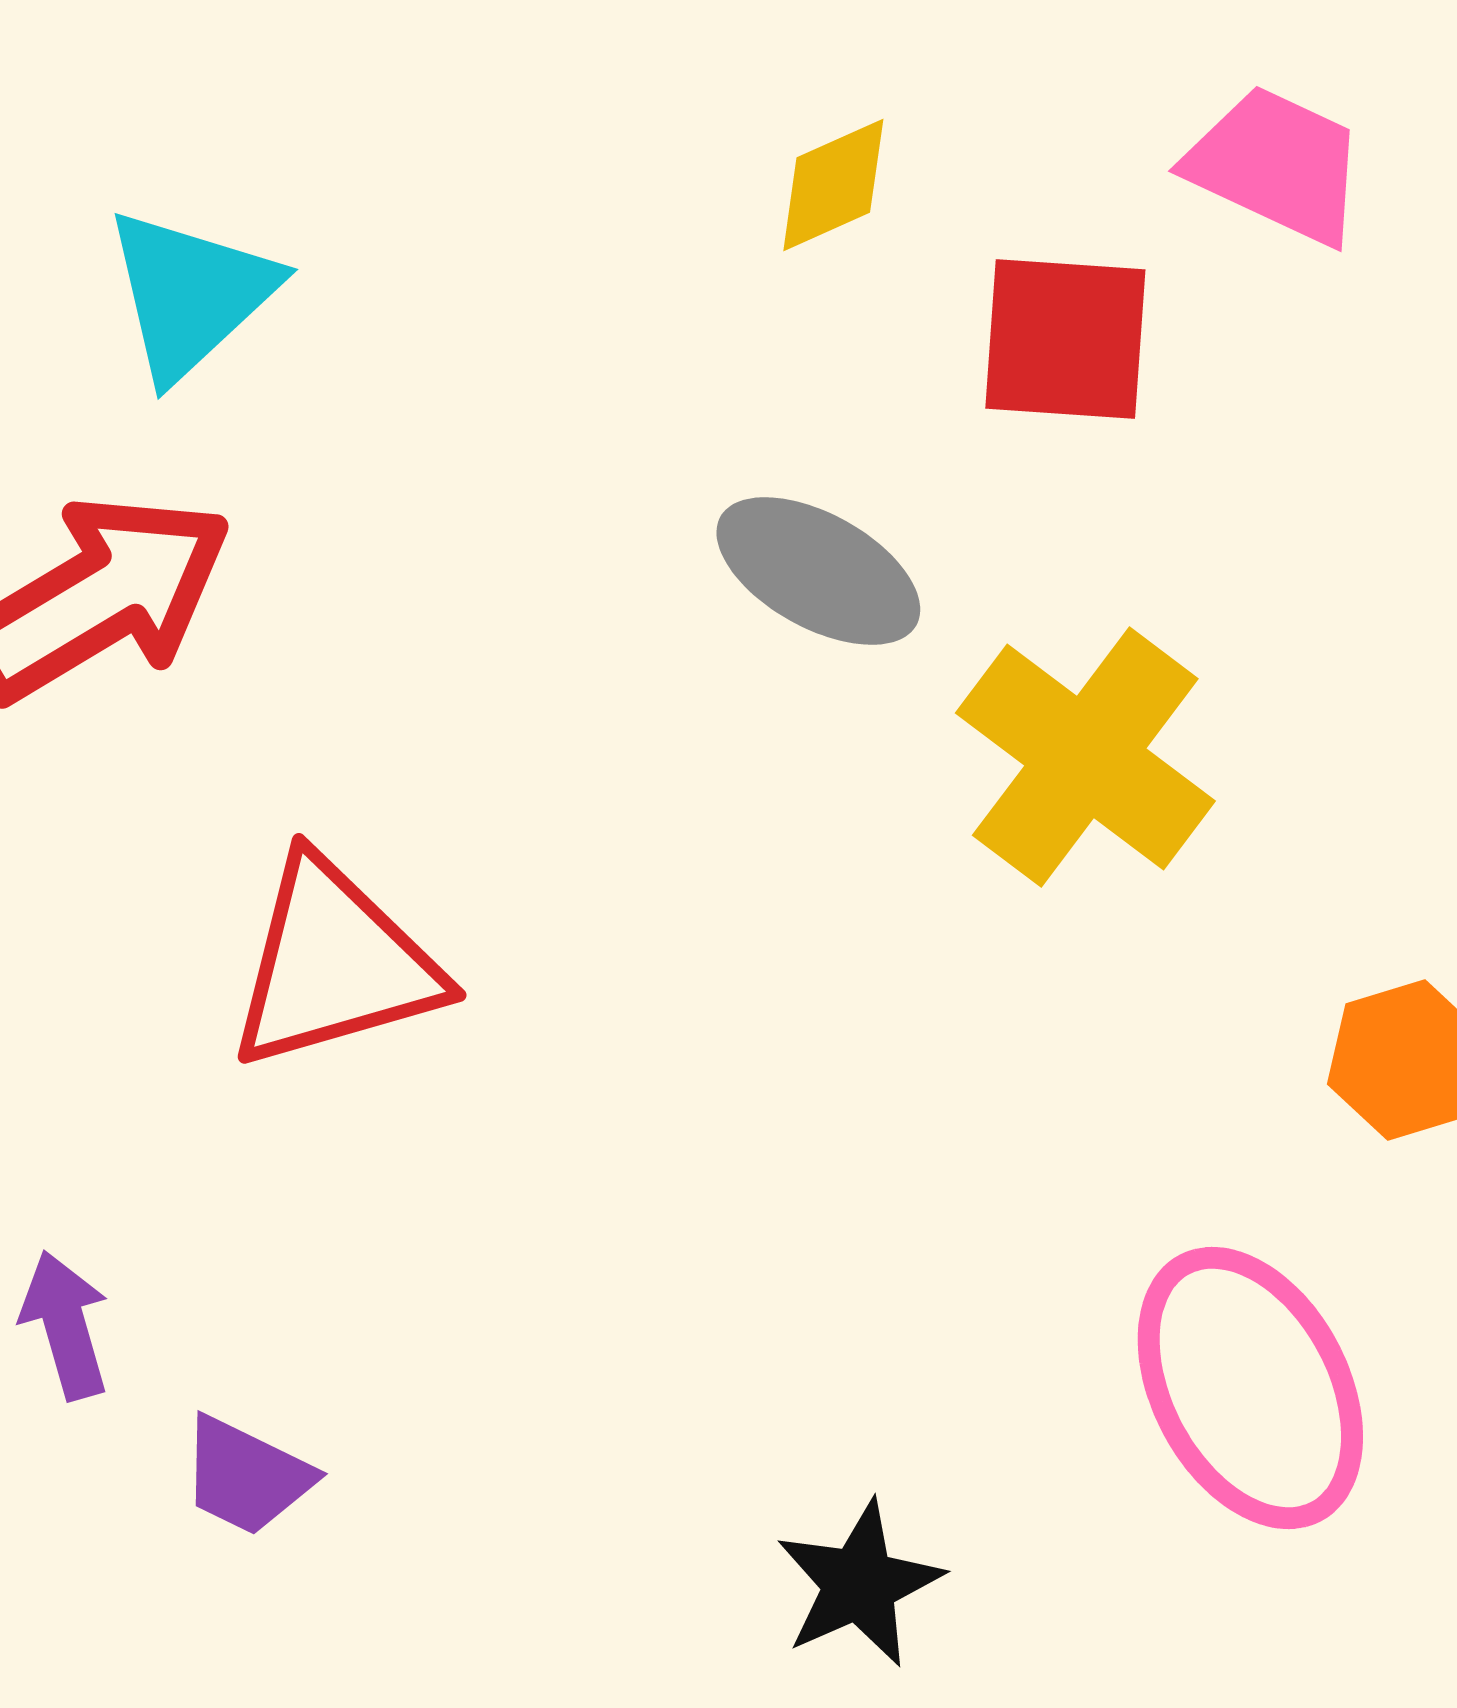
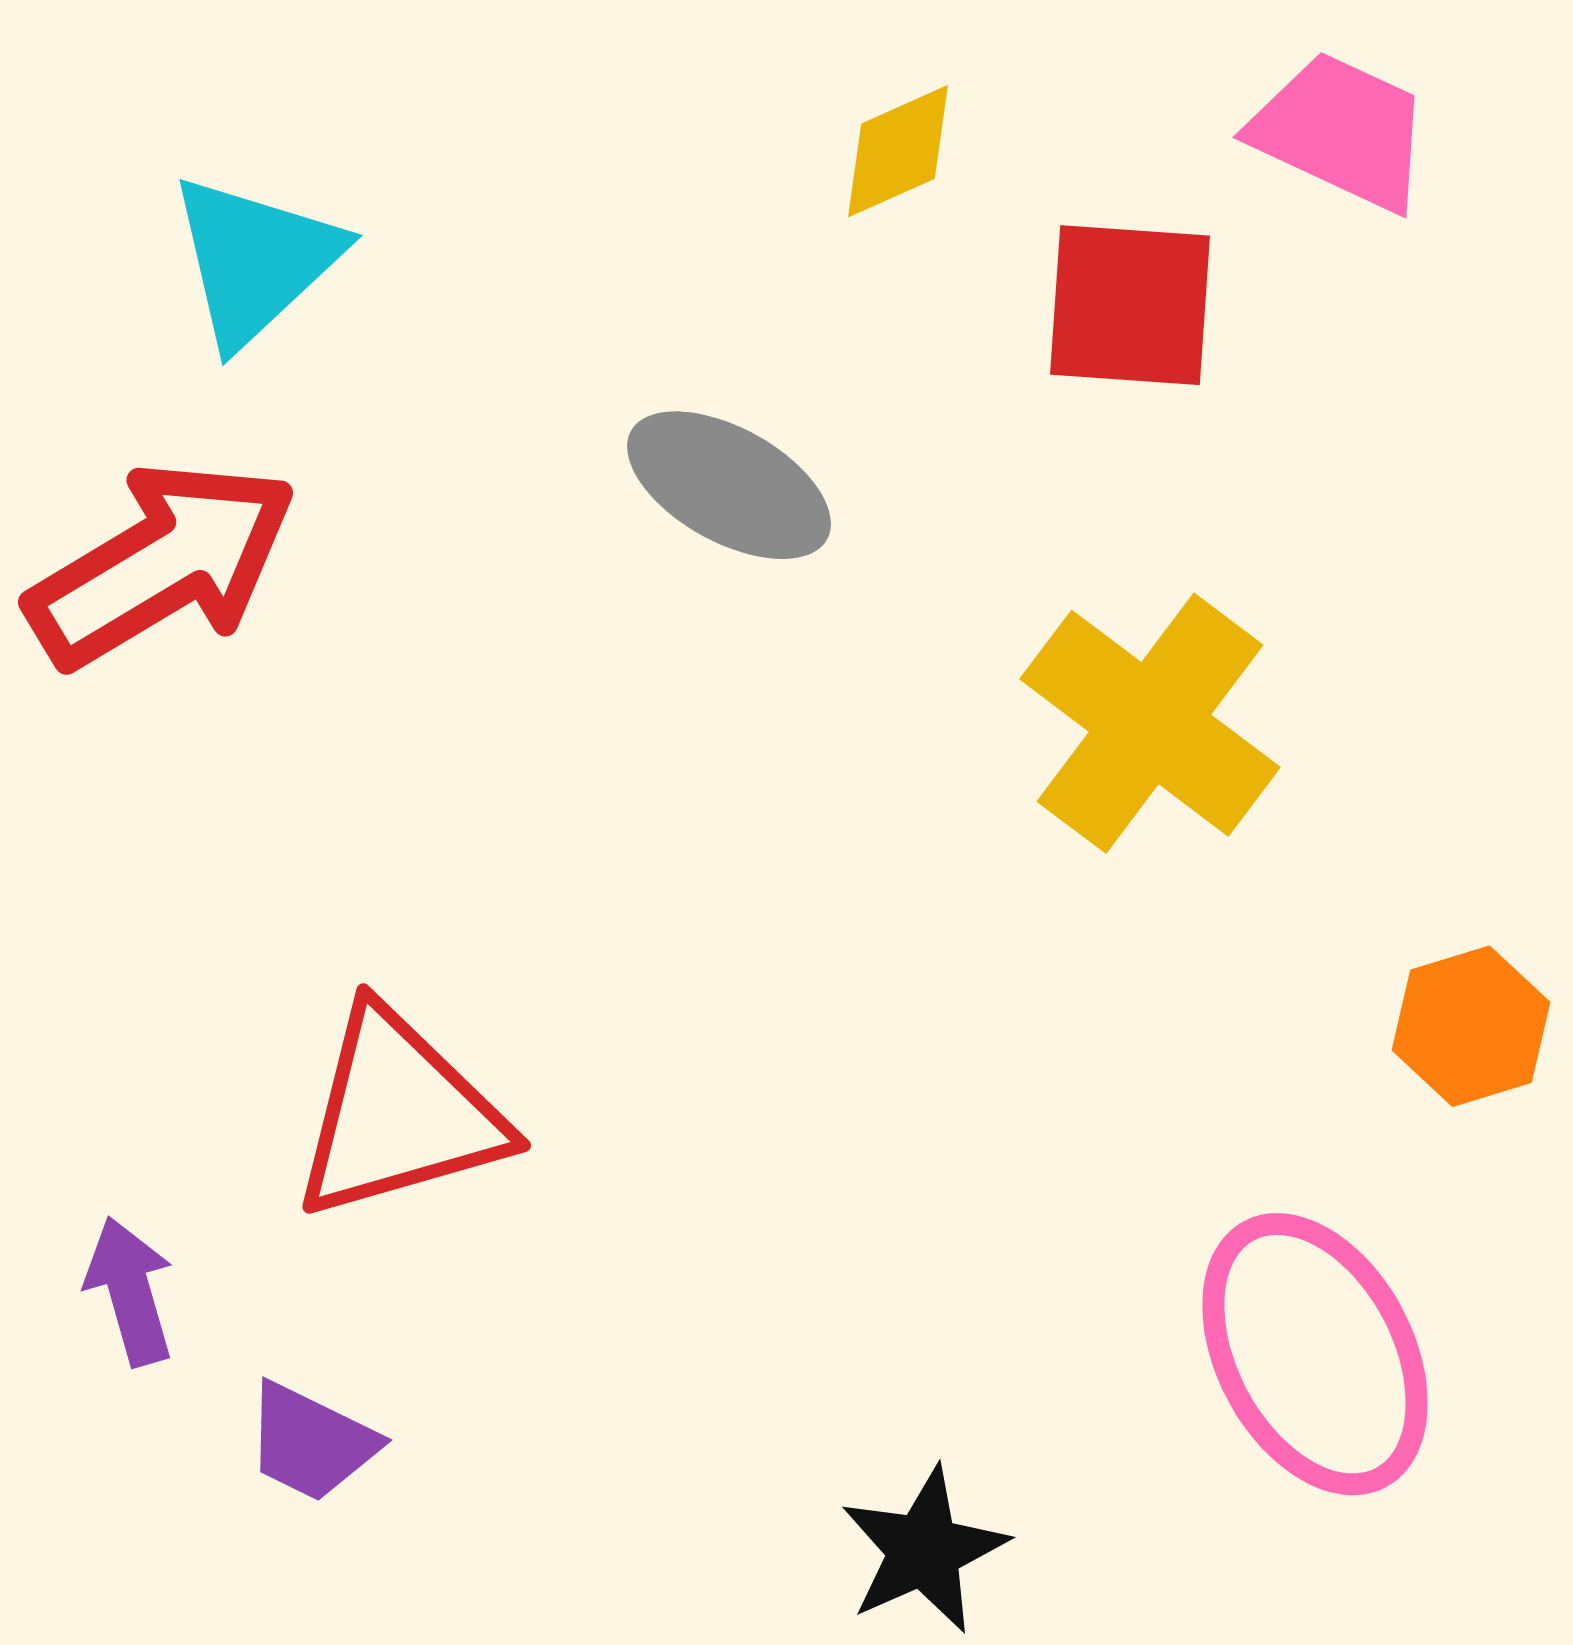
gray ellipse: (818, 571) -> (729, 485), moved
red triangle: (334, 964) -> (399, 1114), moved

